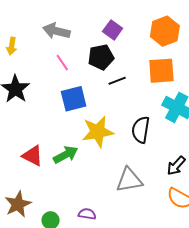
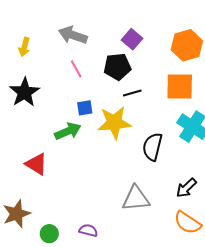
blue square: (74, 99) -> (85, 108), size x0.6
yellow star: (98, 132) -> (114, 123), moved
green arrow: (66, 155) -> (68, 131), moved

